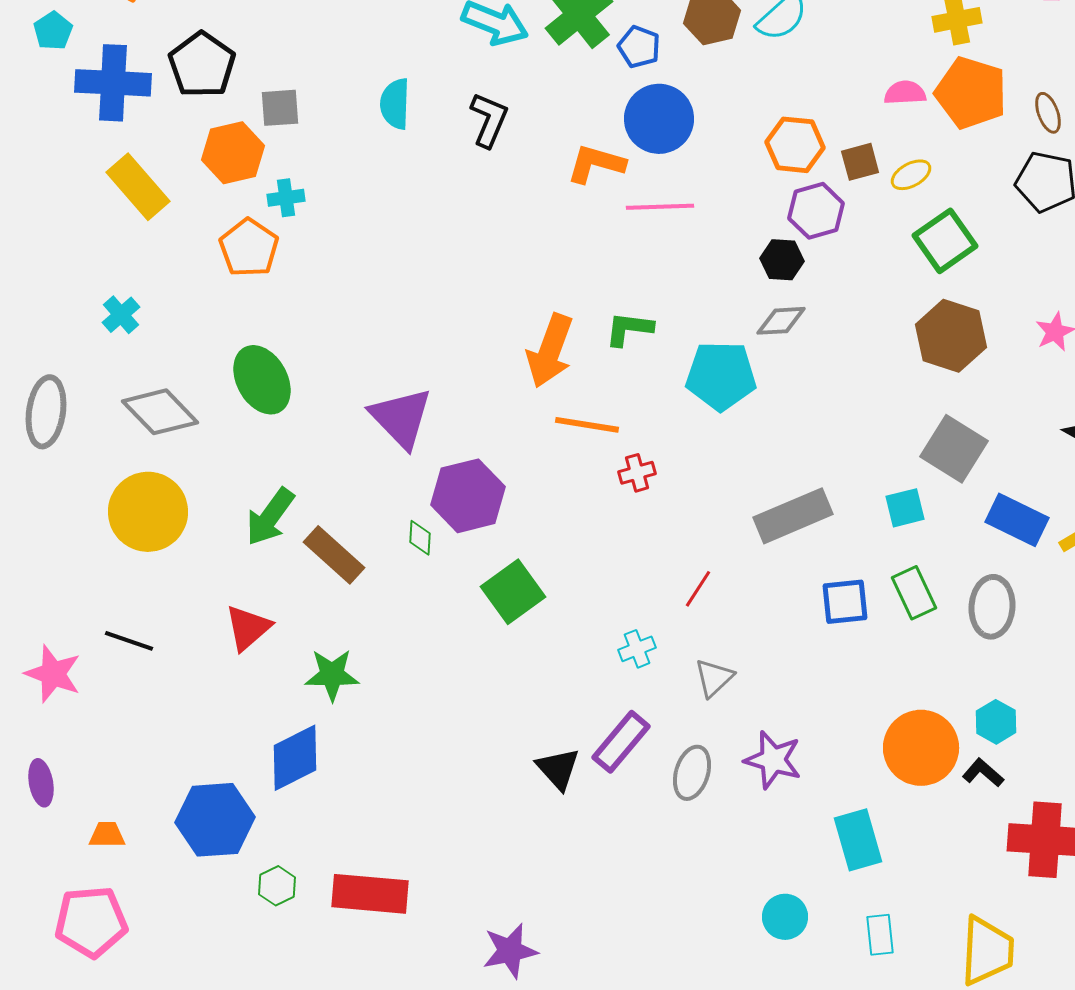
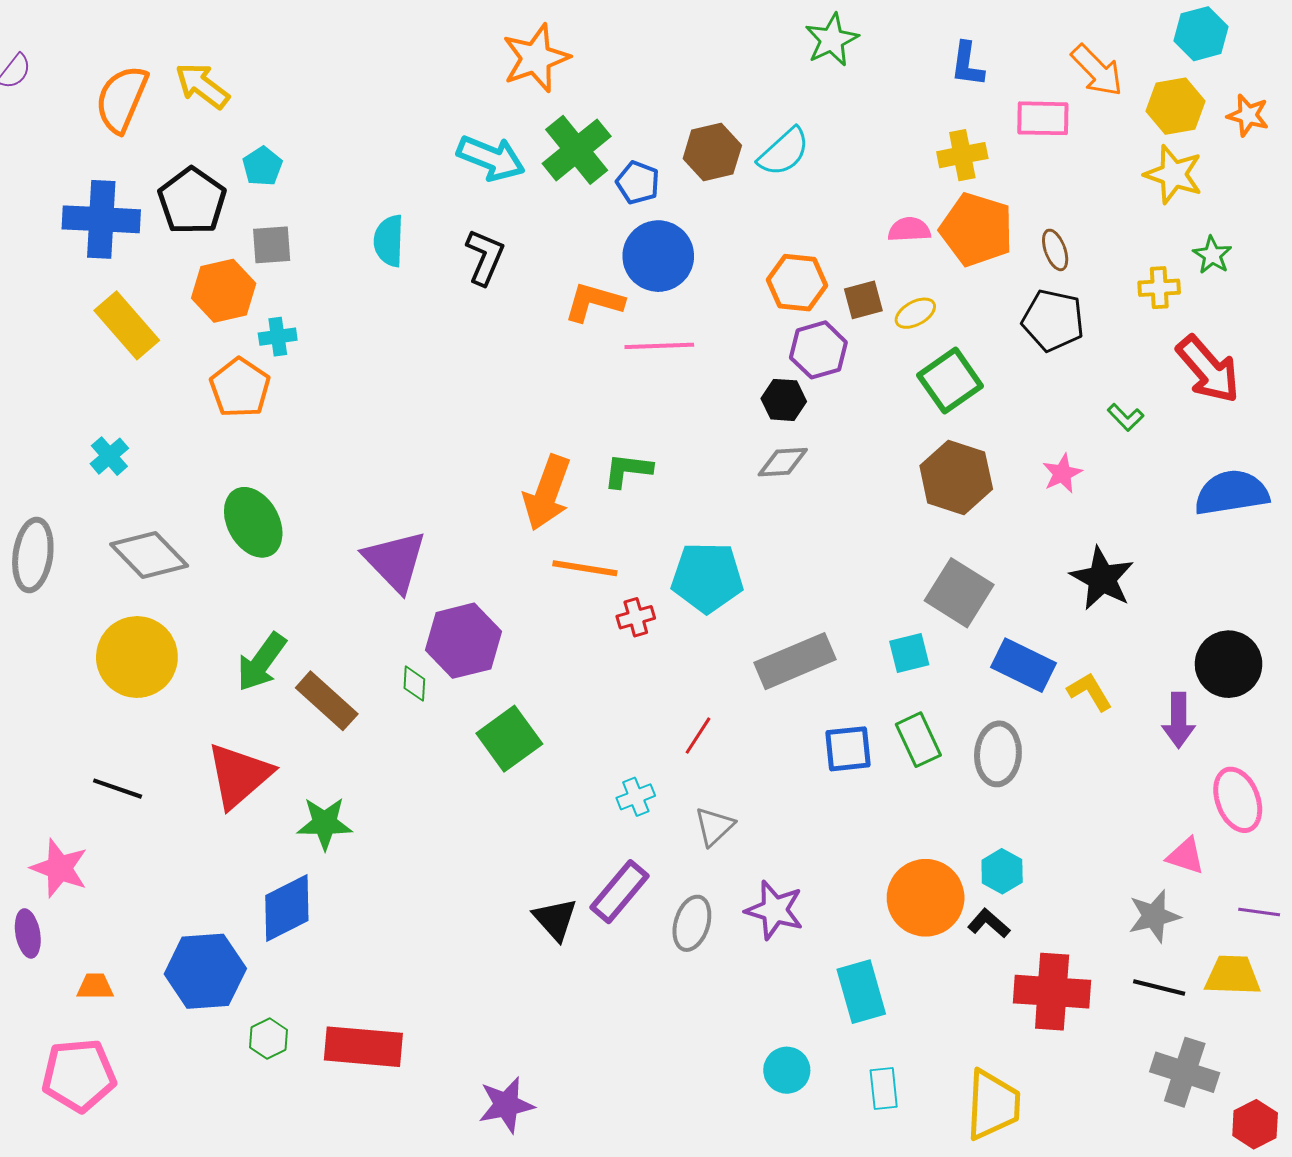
cyan pentagon: (53, 31) -> (262, 166), moved
cyan pentagon: (721, 376) -> (707, 577), moved
red triangle: (248, 628) -> (239, 775), size x1.4
pink star: (53, 674) -> (59, 868), moved

